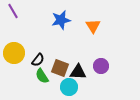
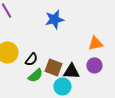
orange triangle: (93, 26) -> (95, 43), moved, turned 49
green semicircle: (42, 76) -> (35, 75), turned -98

